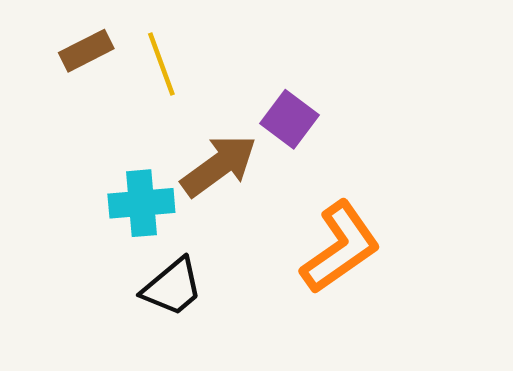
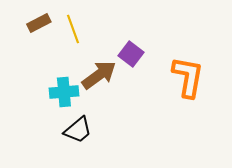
orange L-shape: (340, 247) -> (188, 77), moved, turned -45

